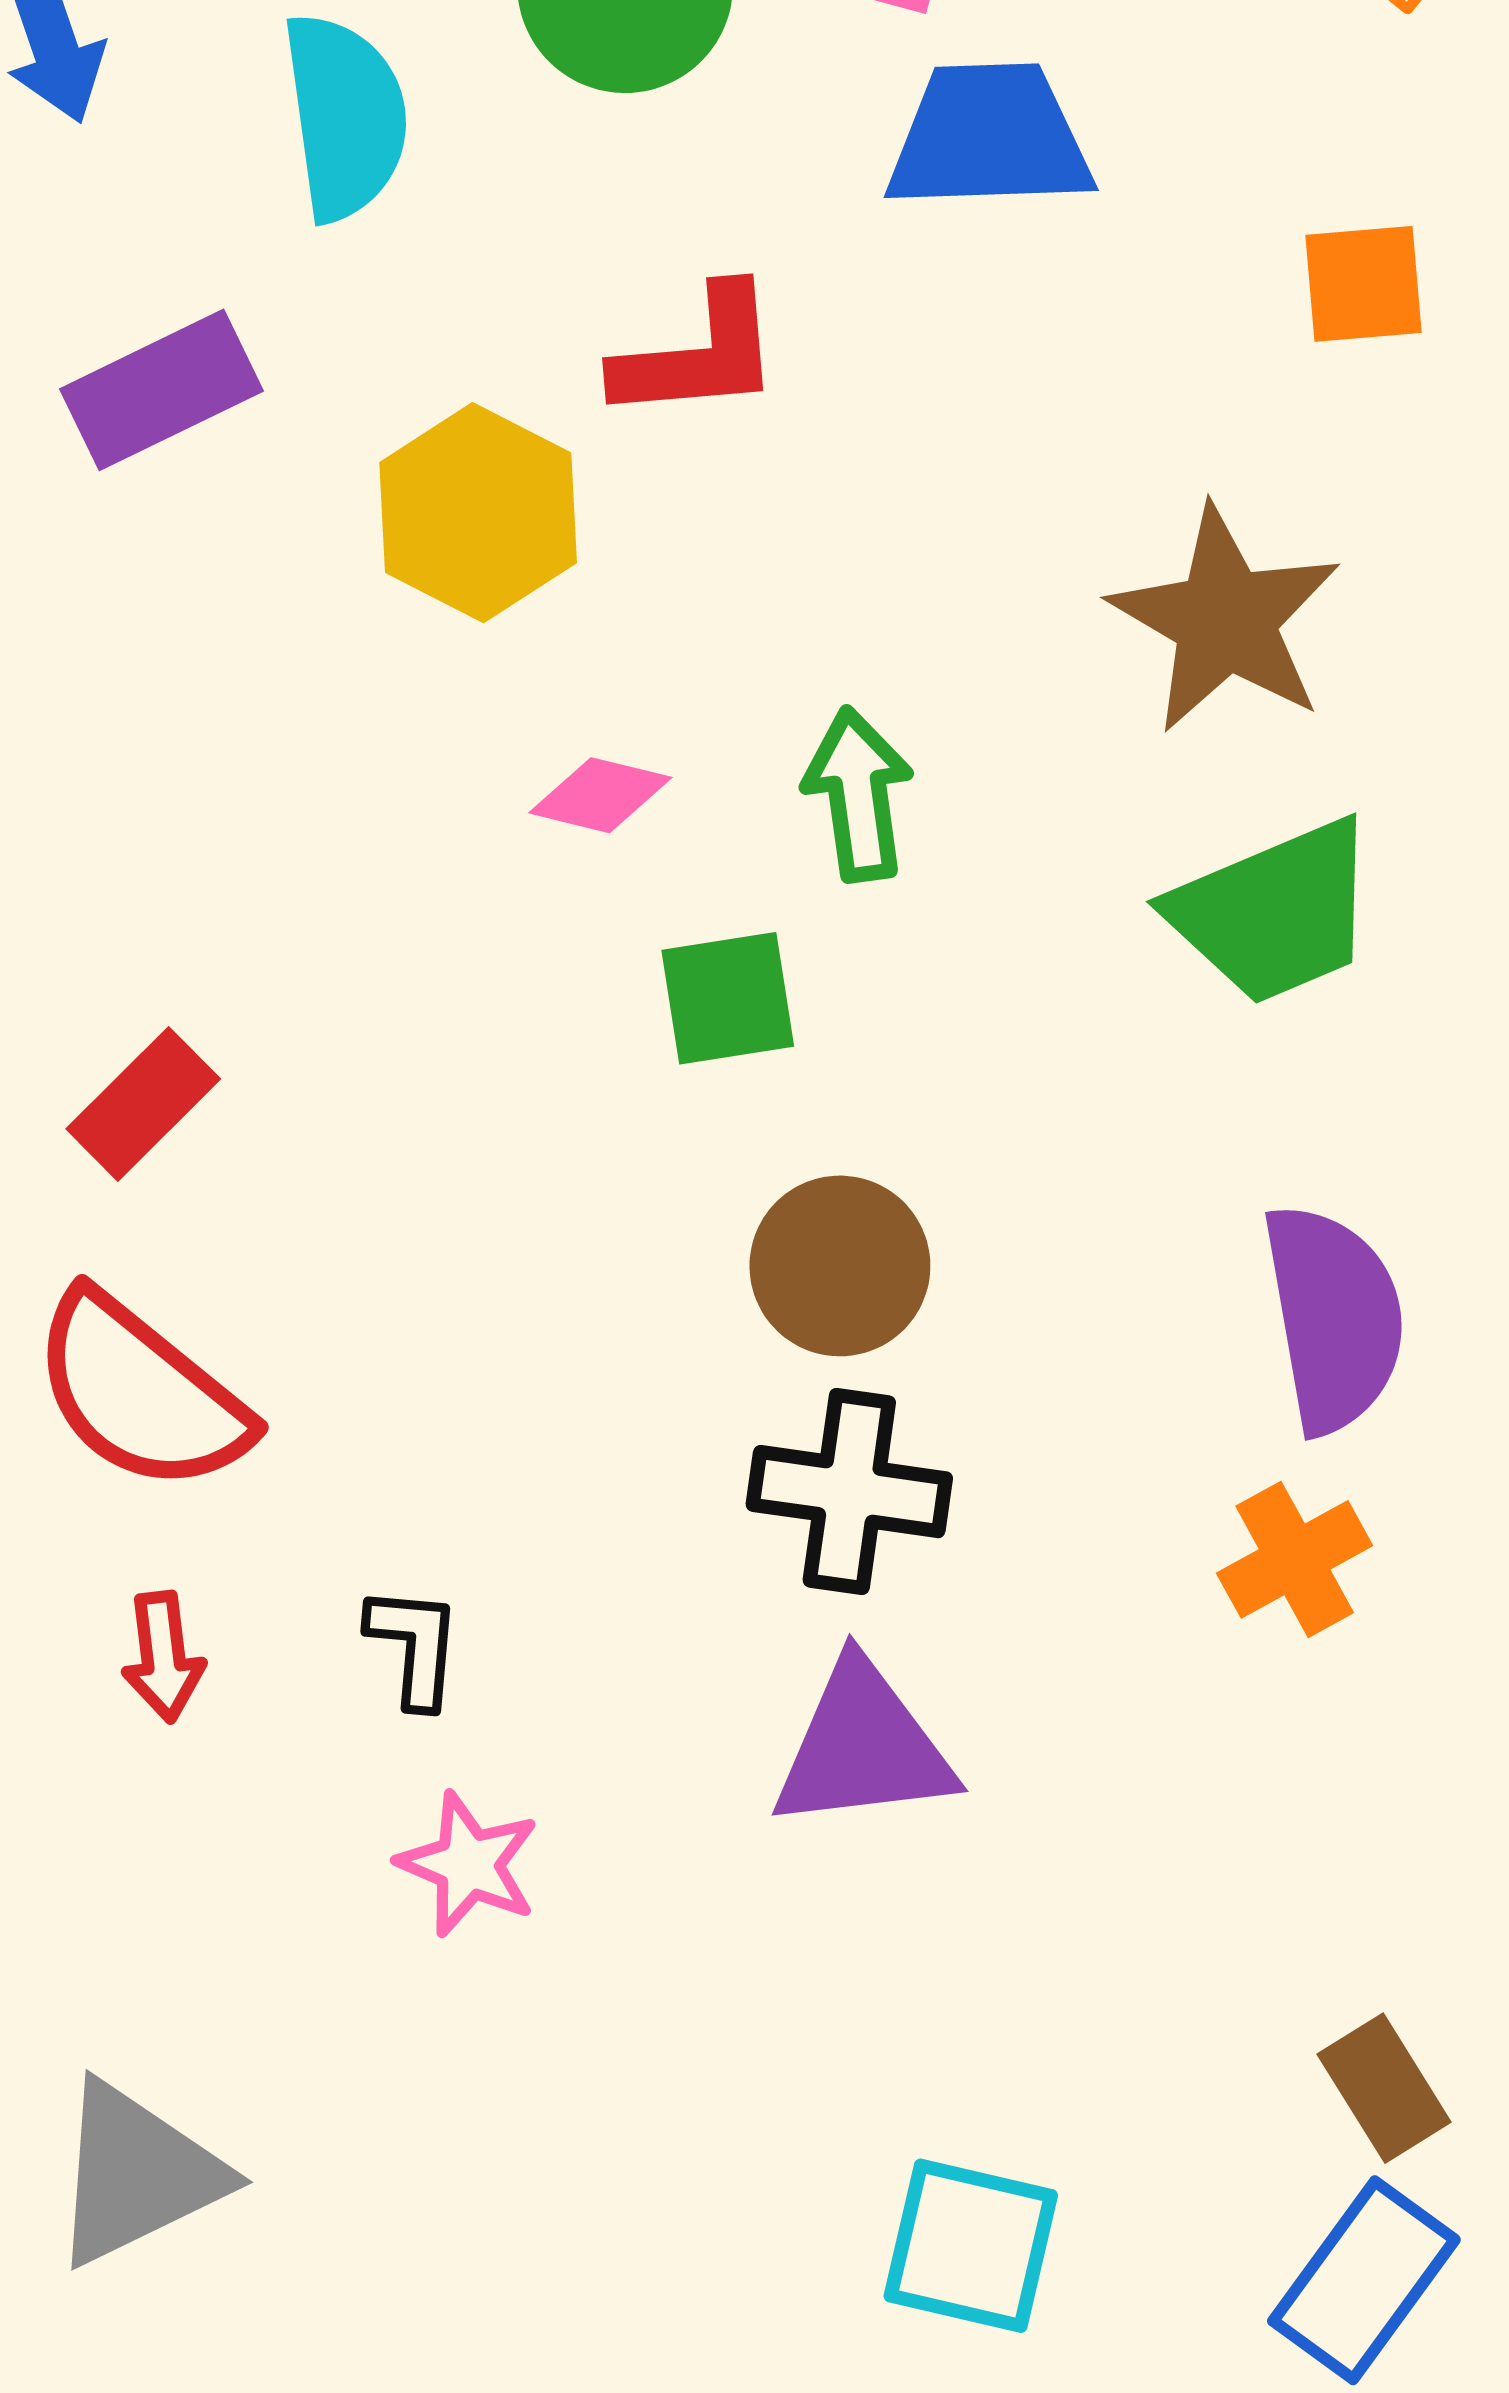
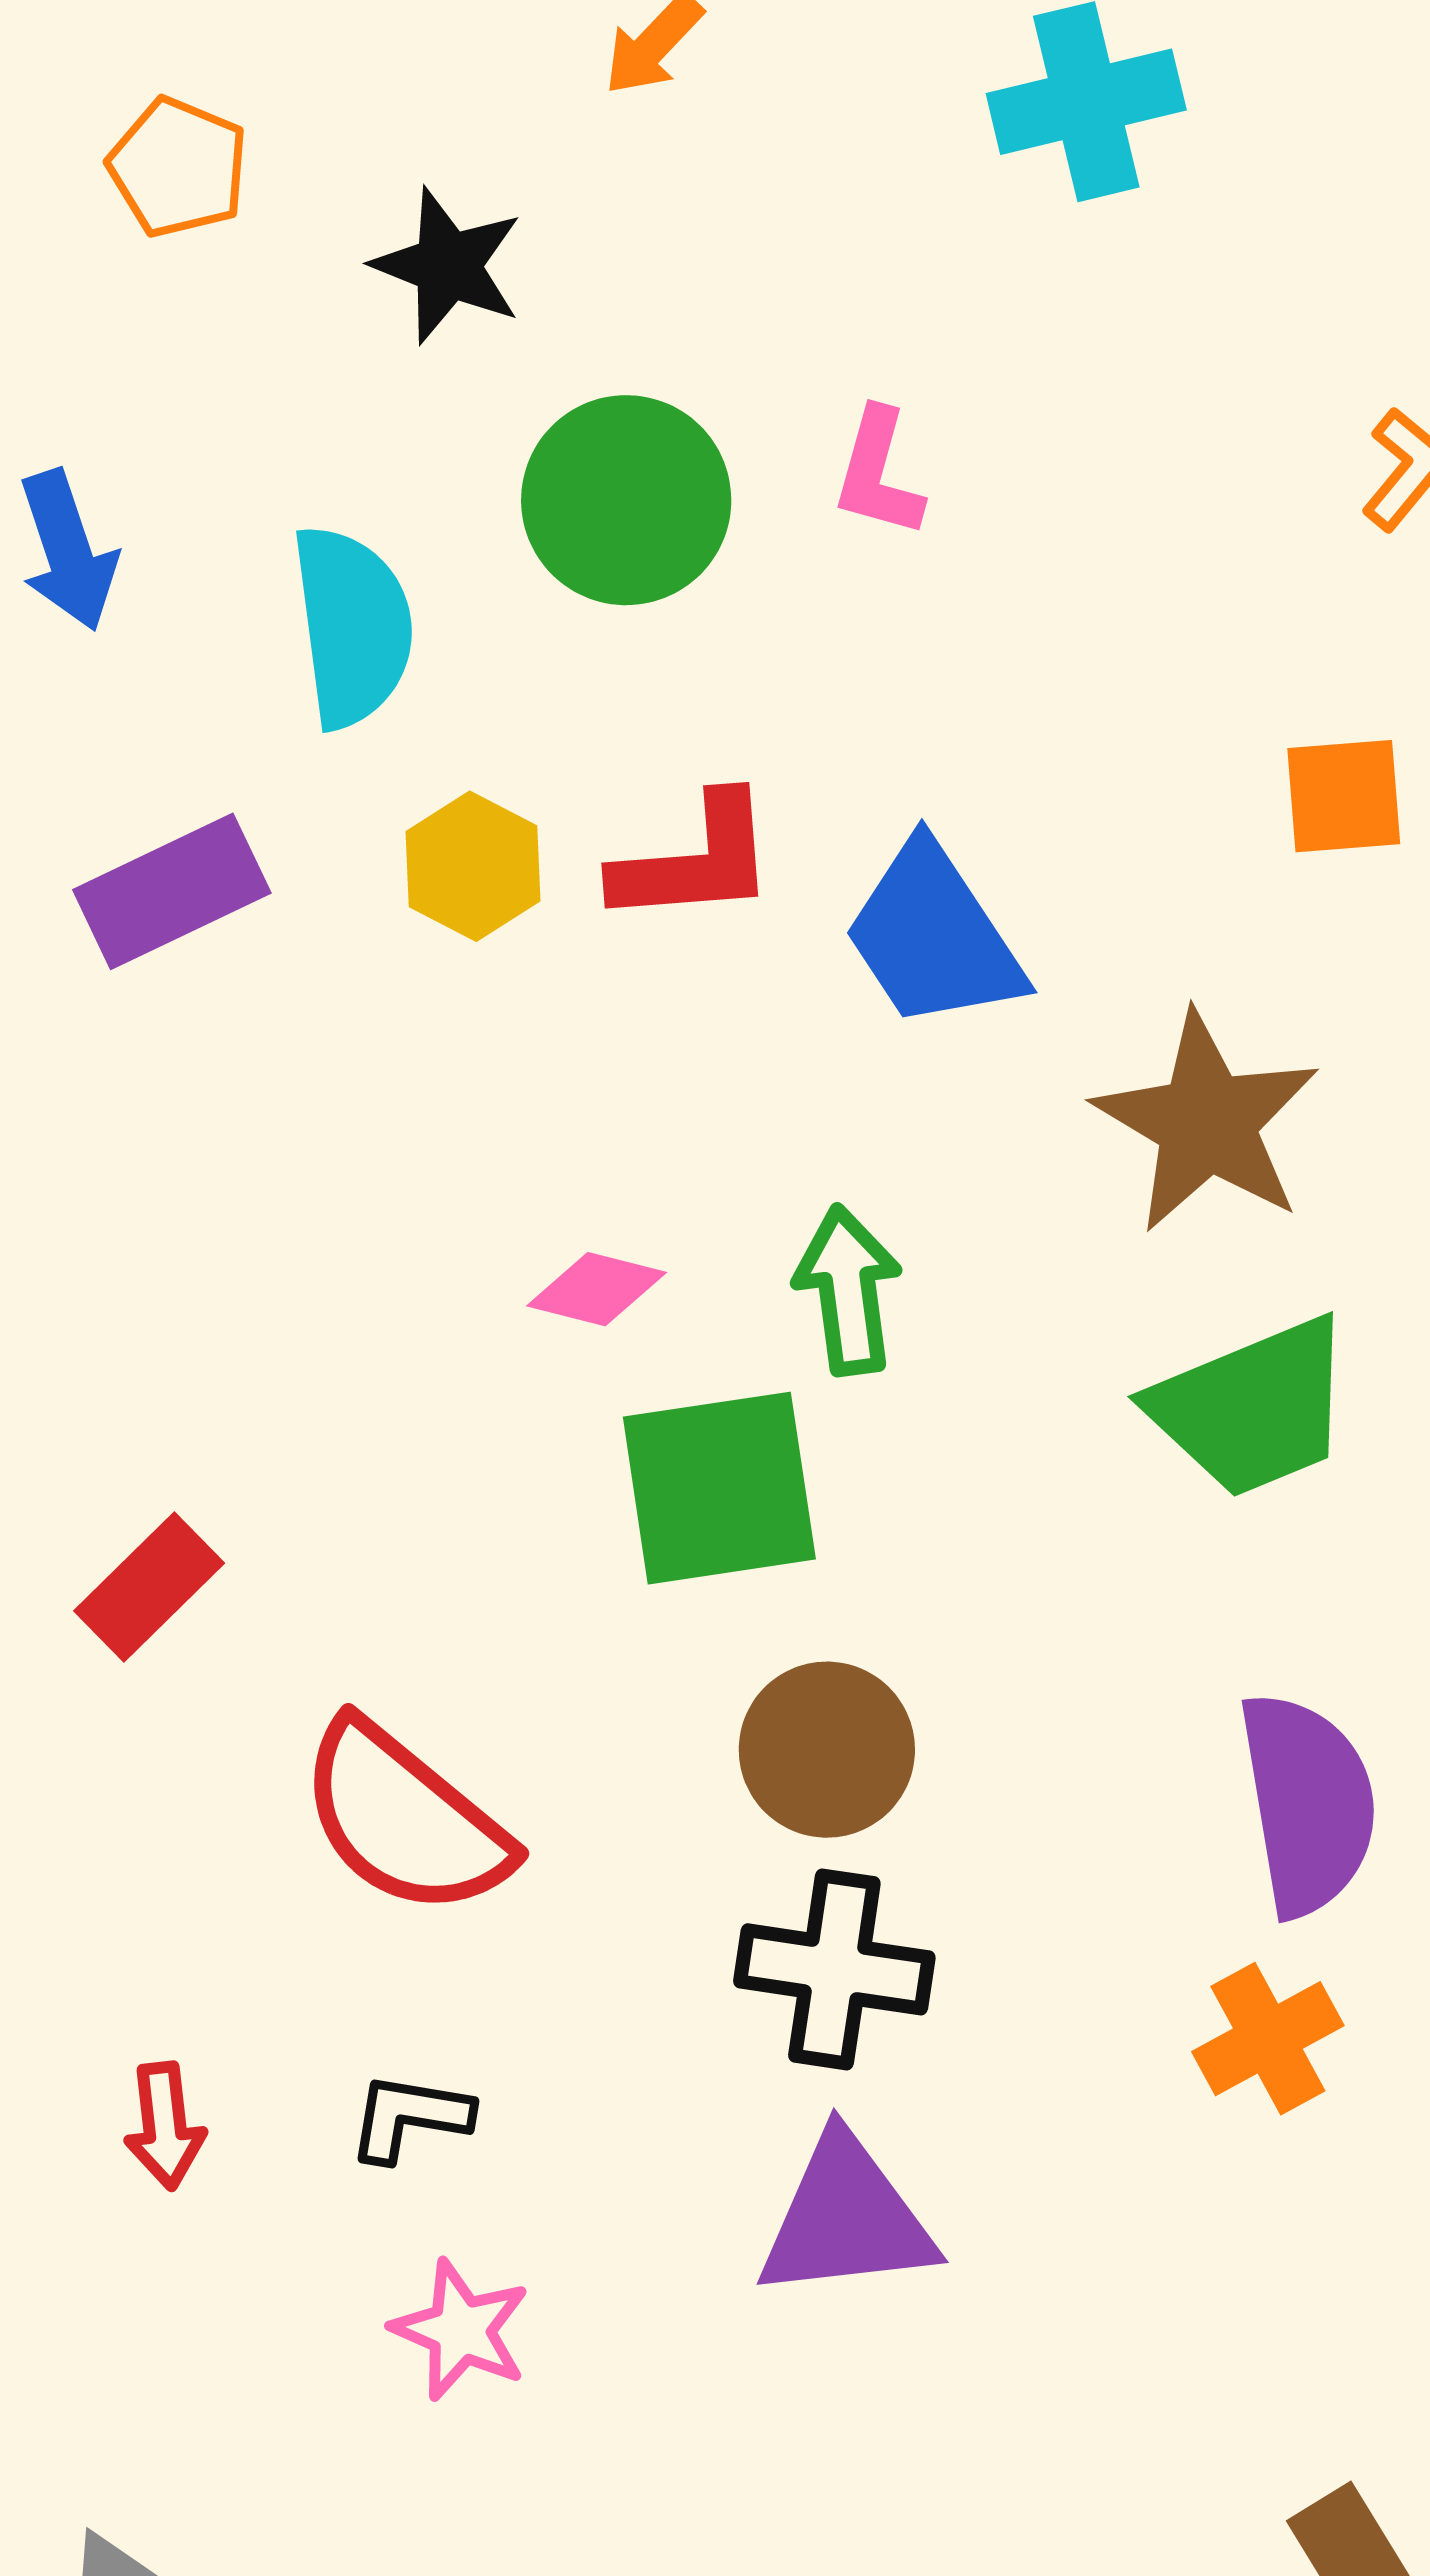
blue trapezoid: (989, 137) -> (933, 936), moved, turned -122
yellow hexagon: (478, 513) -> (473, 866), moved, size x0.7
green square: (728, 998) -> (719, 1488), size x1.5
red semicircle: (140, 1393) -> (404, 1819), moved
black L-shape: (414, 1646) -> (409, 2117), turned -86

